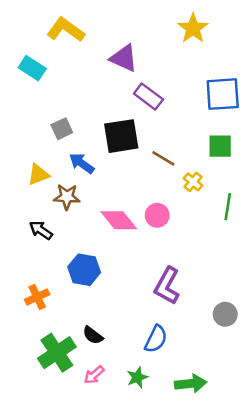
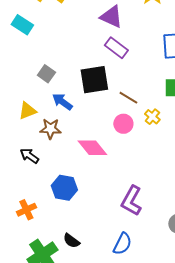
purple triangle: (124, 58) -> (111, 17), moved
gray square: (62, 129) -> (46, 74), turned -30
pink circle: (157, 215) -> (123, 124), moved

